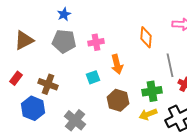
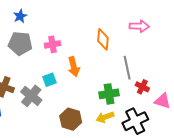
brown hexagon: (118, 100) -> (71, 119), moved
gray cross: (75, 120) -> (31, 96), moved

